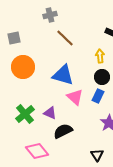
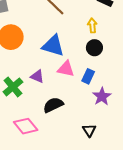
blue rectangle: (98, 96) -> (88, 76), moved
pink triangle: (75, 97) -> (66, 69), turned -30
purple triangle: (50, 113) -> (37, 76), moved

